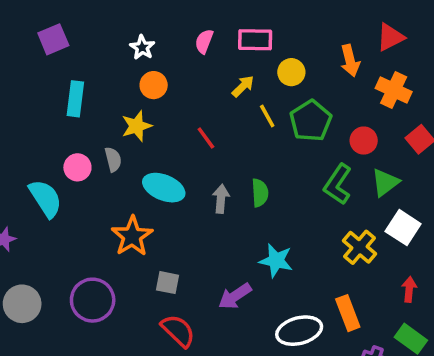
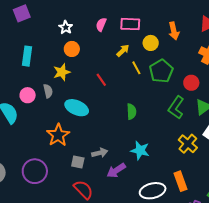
purple square: (53, 39) -> (22, 13), moved
orange arrow: (350, 61) -> (174, 31), moved
gray arrow: (221, 199) -> (100, 153), moved, turned 70

